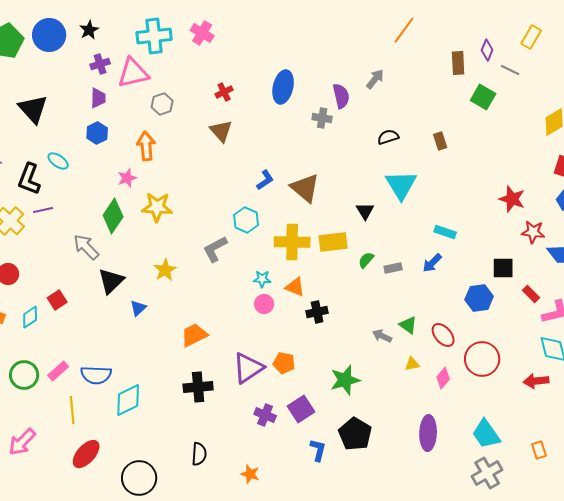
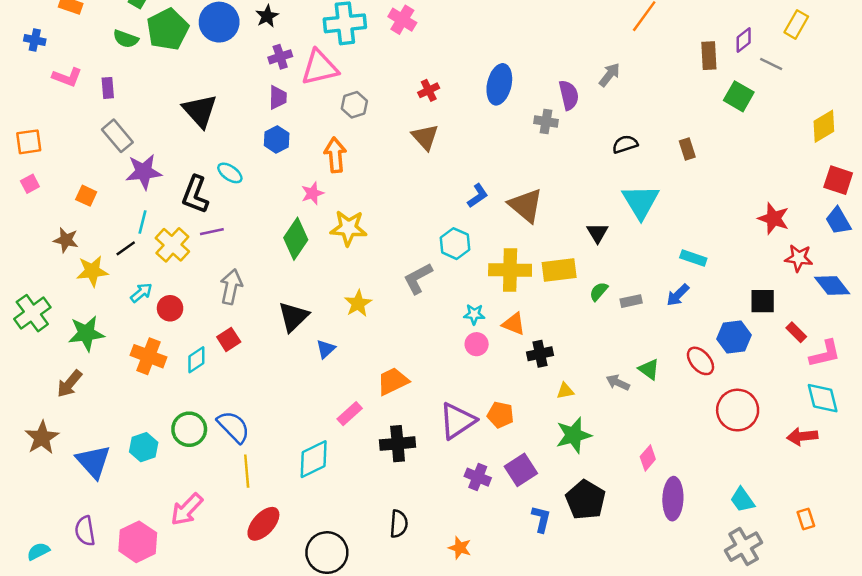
purple diamond: (487, 50) -> (744, 40), turned 30
gray arrow: (86, 247) -> (231, 287), moved, turned 56
red ellipse: (443, 335) -> (700, 361), moved
yellow triangle: (412, 364) -> (565, 391), moved
pink rectangle: (58, 371) -> (350, 414), moved
blue semicircle: (96, 375) -> (233, 427), moved, turned -136
pink diamond: (443, 378) -> (648, 458), moved
cyan trapezoid: (486, 434) -> (742, 500), size x0.7

